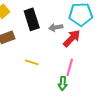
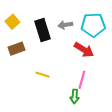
gray arrow: (56, 27) -> (65, 25), moved
red arrow: (72, 38) -> (84, 50), turned 78

